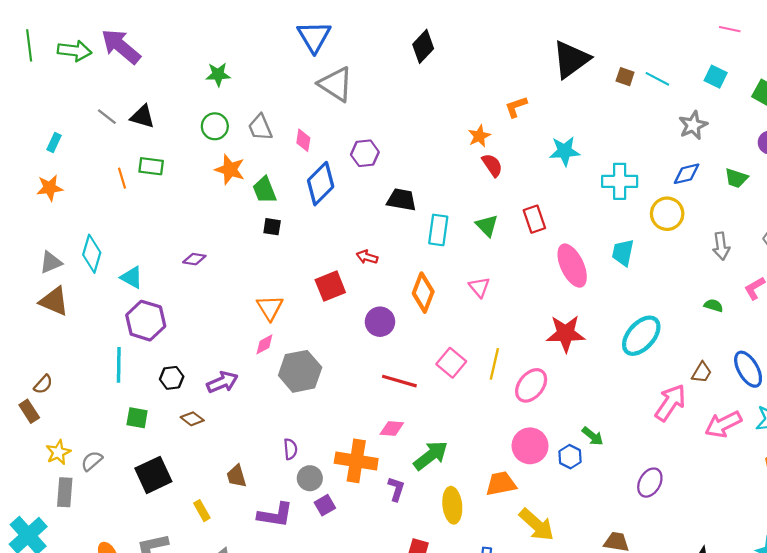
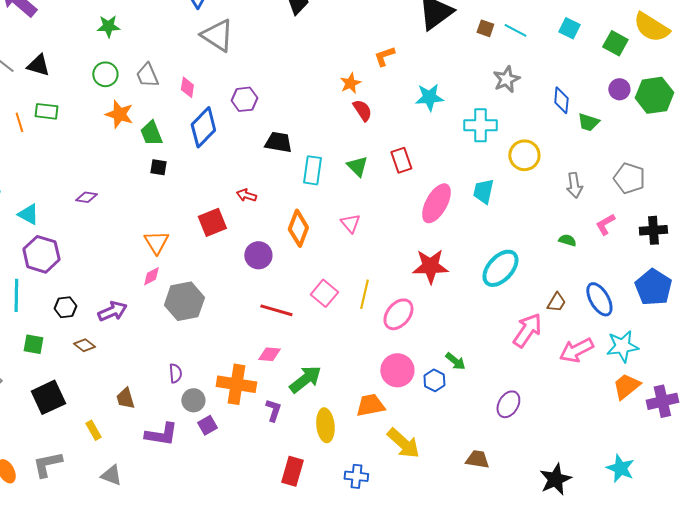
gray star: (693, 125) -> (506, 79), moved
blue diamond: (687, 174) -> (561, 100), moved, turned -72
pink ellipse: (572, 266) -> (436, 203), turned 54

